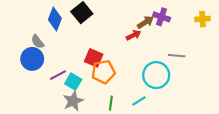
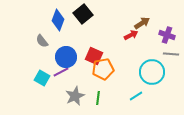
purple cross: (162, 17) -> (167, 35), moved
blue circle: (32, 59) -> (66, 57), moved
cyan square: (73, 82) -> (42, 78), moved
green line: (111, 103) -> (98, 98), moved

